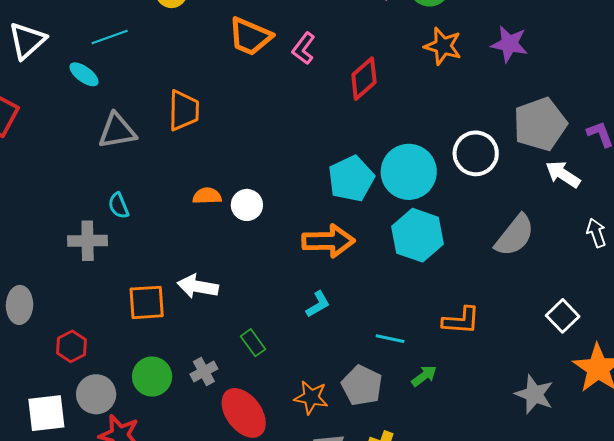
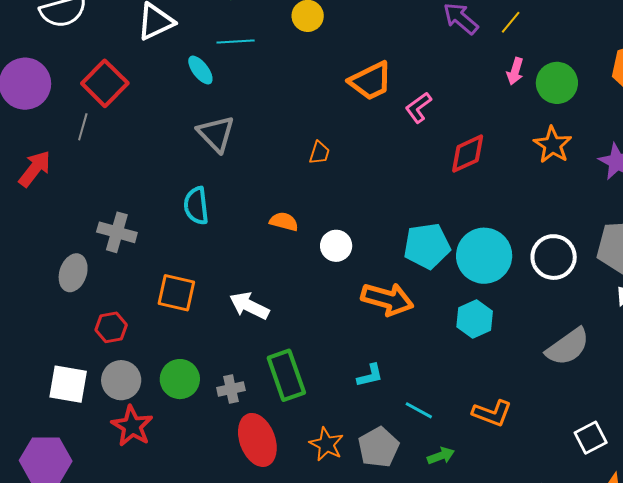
orange trapezoid: (250, 36) -> (371, 81), turned -66
orange trapezoid: (184, 111) -> (319, 153), moved, size x0.6
gray triangle: (117, 131) -> (216, 134), turned 39
white circle: (247, 205) -> (336, 246), moved
cyan semicircle: (118, 206) -> (196, 206), size x1.4
cyan hexagon: (418, 235) -> (475, 319), size x0.7
gray cross: (88, 241) -> (117, 232), moved
orange square: (147, 302) -> (176, 293), moved
cyan L-shape: (318, 304) -> (370, 375), moved
green rectangle: (253, 343) -> (286, 375), size x1.8

